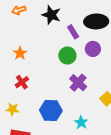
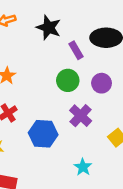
purple circle: (93, 49) -> (102, 83), moved
blue hexagon: (51, 110) -> (43, 134), moved

